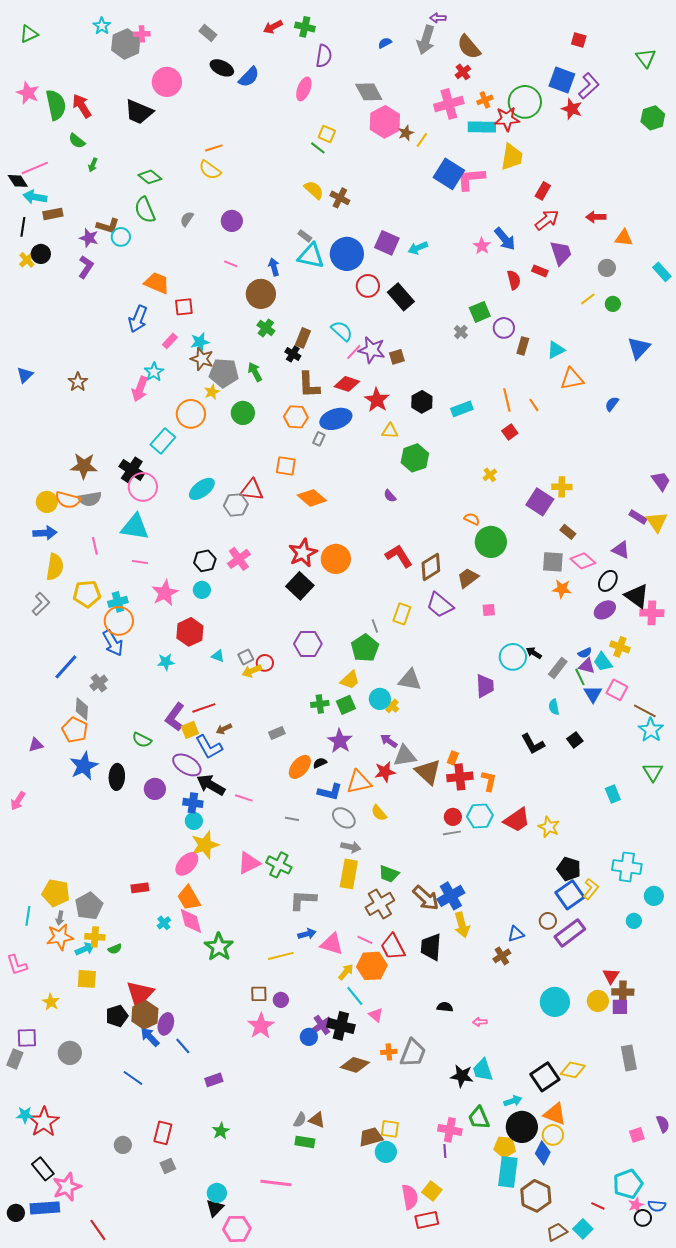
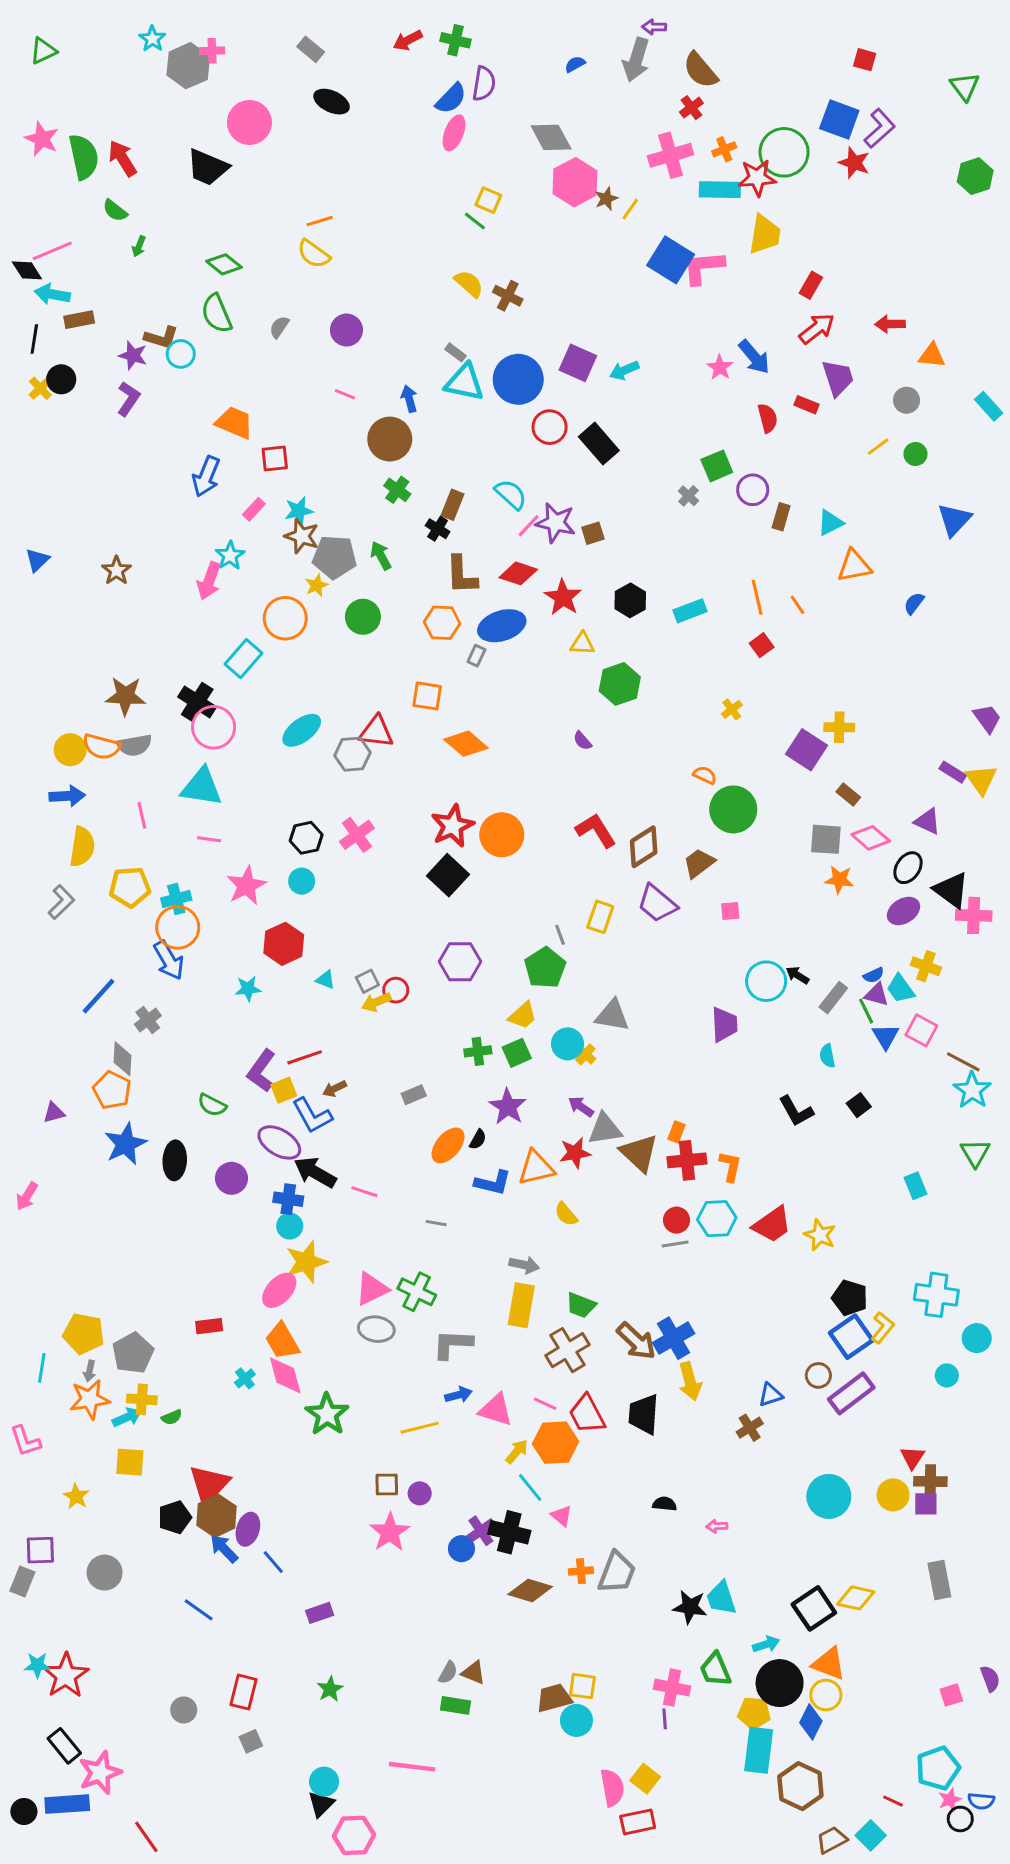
blue semicircle: (249, 77) -> (451, 99), moved
black semicircle: (320, 763) -> (478, 1139), turned 144
gray ellipse: (344, 818) -> (376, 1329), moved, turned -30

